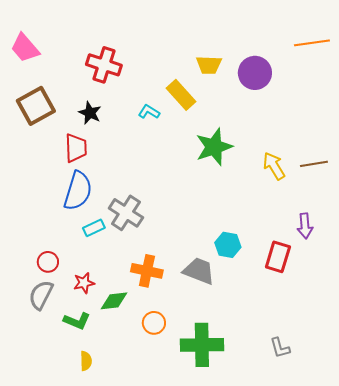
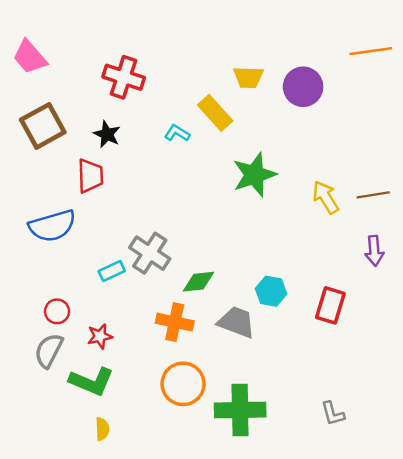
blue semicircle: (78, 191) -> (52, 226), moved, turned 57
purple arrow: (305, 226) -> (374, 251), moved
green diamond: (114, 301) -> (198, 282), moved
green L-shape: (77, 321) -> (92, 381), size x1.4
orange circle: (154, 323) -> (183, 384), size x1.6

